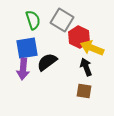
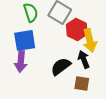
yellow arrow: (92, 48) -> (90, 40), turned -125
black semicircle: (47, 62) -> (61, 66), moved

